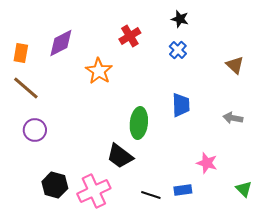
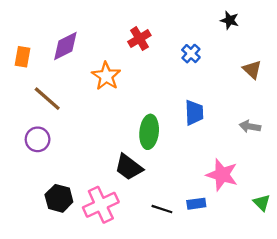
black star: (180, 19) -> (230, 20), moved
brown line: (26, 88) -> (47, 99), moved
pink star: (207, 163) -> (222, 175), size x1.4

